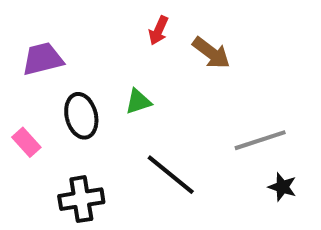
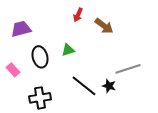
black star: (282, 187) -> (109, 86), moved

